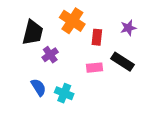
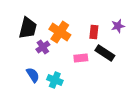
orange cross: (72, 21) -> (60, 32), moved
purple star: (128, 28) -> (118, 26), moved
red rectangle: (97, 37) -> (94, 32), moved

